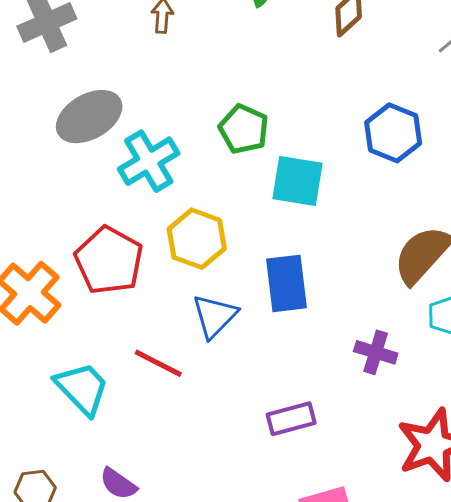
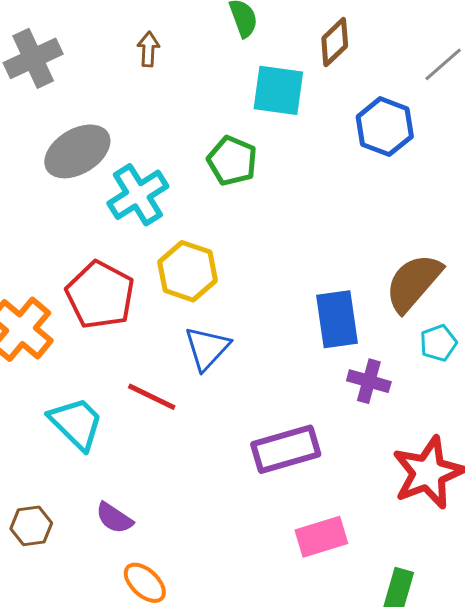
blue hexagon: (393, 133) -> (385, 127), moved
cyan square: (297, 181) -> (278, 90), moved
blue rectangle: (286, 283) -> (337, 319), moved
purple rectangle: (291, 419) -> (286, 449), size x1.4

